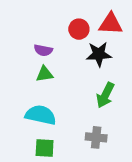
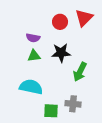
red triangle: (111, 24) -> (84, 18), turned -48
black star: (99, 54) -> (61, 53), moved
green square: (45, 148) -> (51, 111), moved

